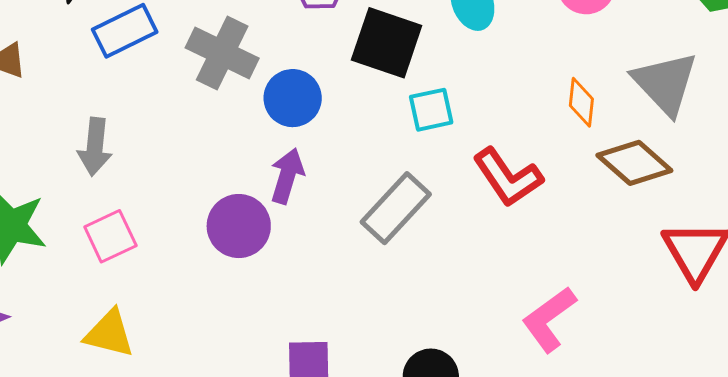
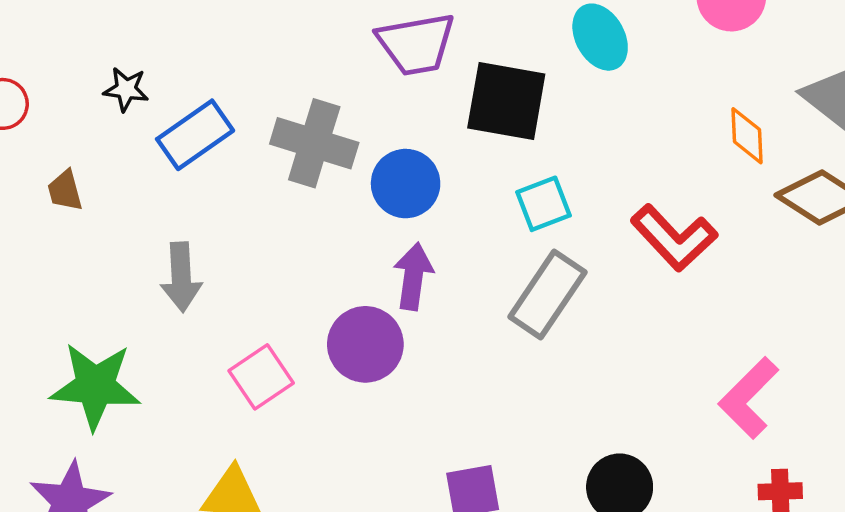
cyan square: (431, 110) -> (543, 204), moved
pink square: (110, 236) -> (261, 377), moved

